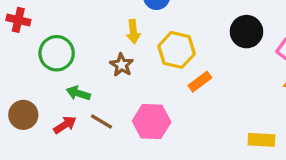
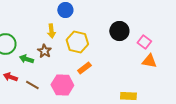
orange rectangle: (200, 82) -> (84, 68), moved
green arrow: (78, 93) -> (26, 59), moved
red arrow: (65, 125) -> (10, 77), moved, turned -128

